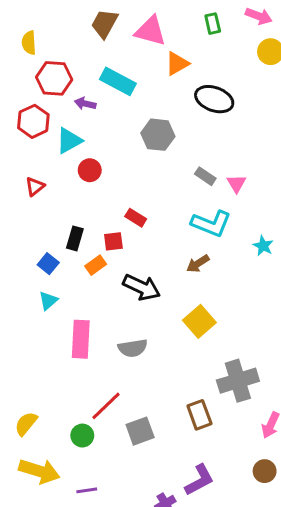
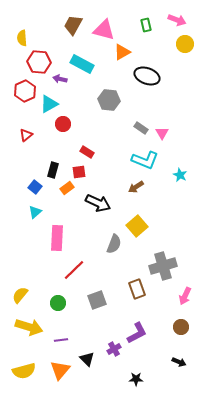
red rectangle: (136, 218) -> (87, 152), moved
gray semicircle: (133, 348) -> (114, 244), moved, turned -60
red line: (106, 406) -> (74, 270), moved

